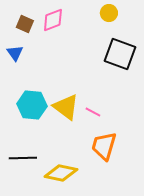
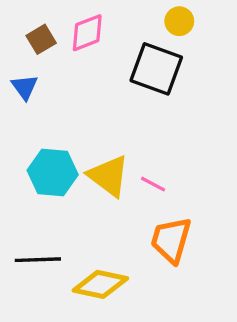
brown square: (25, 24) -> (41, 39), turned 36
black square: (120, 54) -> (156, 69), moved

